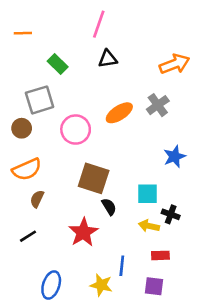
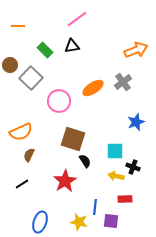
pink line: (99, 24) -> (77, 19), turned 35
black triangle: (108, 59) -> (72, 46), moved
gray square: (40, 100) -> (31, 78), turned -30
brown circle: (22, 128) -> (10, 65), moved
purple square: (154, 286) -> (111, 221), moved

